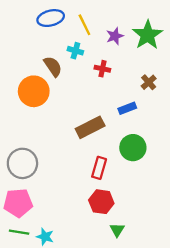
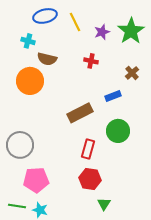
cyan cross: (75, 51) -> (28, 41), moved
brown semicircle: (53, 66) -> (47, 59), turned 138
pink pentagon: (18, 203) -> (36, 180), moved

